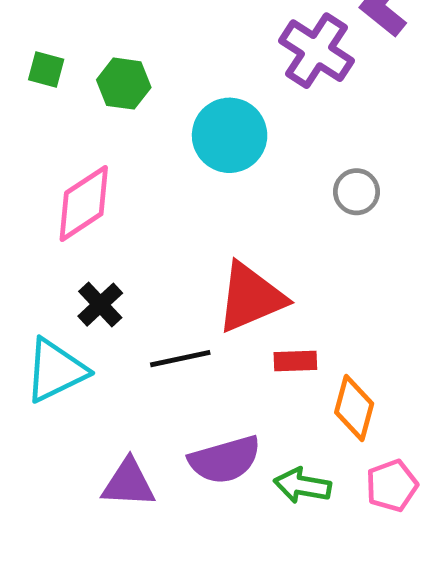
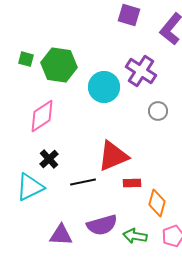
purple cross: (317, 51) -> (141, 71), moved
green hexagon: (124, 84) -> (59, 65), size x1.6

